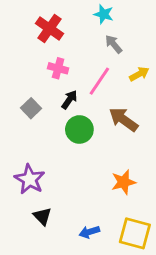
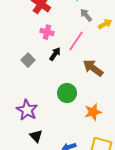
yellow arrow: (139, 74) -> (105, 24), moved
green circle: (79, 129) -> (67, 93), moved

